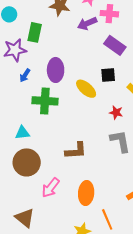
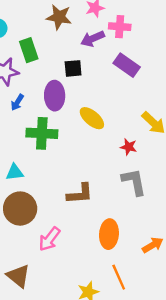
green rectangle: (35, 32) -> (29, 50), turned -30
black square: (108, 75) -> (73, 68), moved
orange ellipse: (86, 193) -> (109, 234), moved

